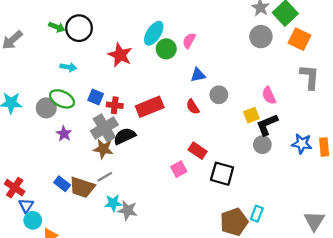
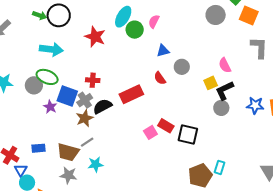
cyan arrow: (68, 67) -> (51, 49), size x1.6
blue square: (96, 97) -> (67, 96), moved, size x1.5
red rectangle: (150, 107) -> (131, 94), moved
gray cross: (104, 128) -> (85, 100), size x0.7
brown star: (103, 149) -> (85, 118), turned -30
red rectangle: (198, 151) -> (166, 126), moved
blue rectangle: (62, 184) -> (38, 148), moved, turned -40
gray star: (128, 210) -> (68, 175), moved

